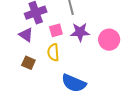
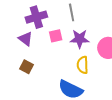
yellow semicircle: (53, 52) -> (83, 65), moved

